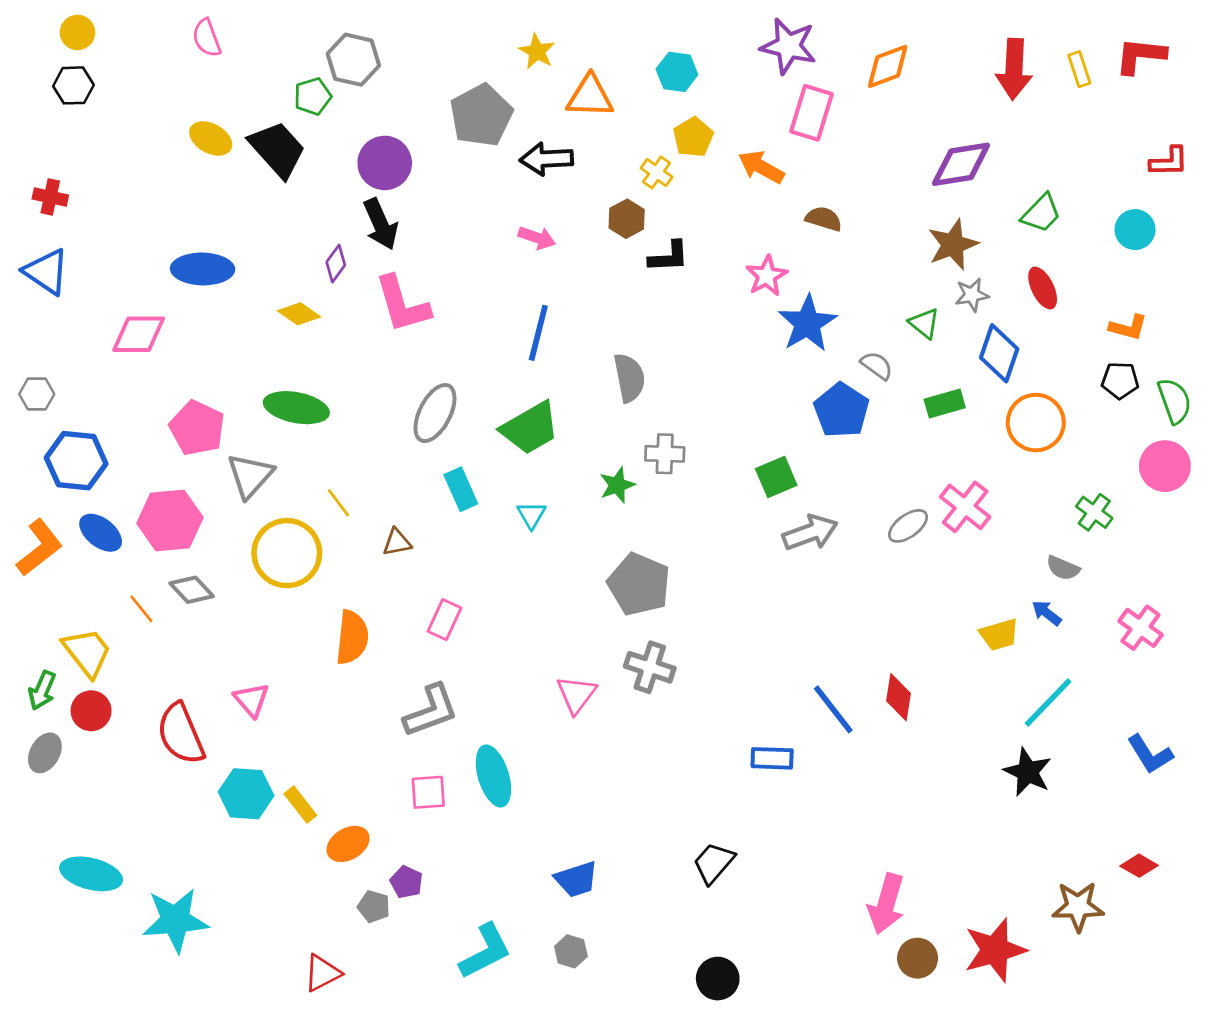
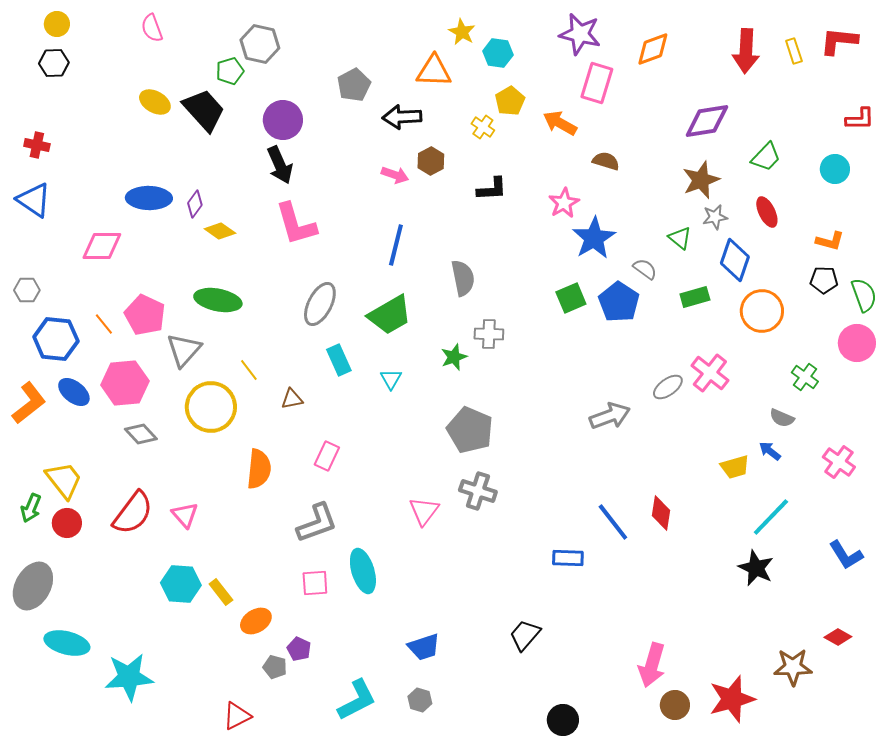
yellow star: (537, 51) -> (462, 32), moved
gray pentagon: (481, 115) -> (354, 85), size x0.7
brown hexagon: (627, 219) -> (431, 161), moved
purple diamond: (336, 264) -> (195, 204), moved
green square: (776, 477) -> (571, 298), moved
gray arrow: (810, 533) -> (610, 416), moved
orange line: (141, 609) -> (104, 324), moved
red semicircle: (181, 734) -> (133, 513), moved, turned -120
gray ellipse: (45, 753) -> (33, 586), moved, size x1.6
black circle: (718, 979) -> (563, 720), moved

